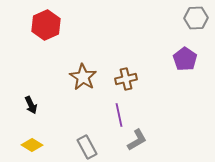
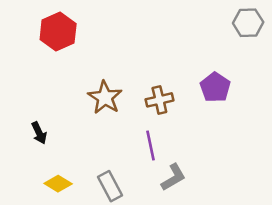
purple pentagon: (185, 59) -> (215, 87), moved
yellow diamond: (32, 145) -> (58, 184), moved

